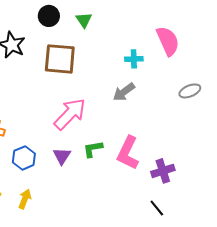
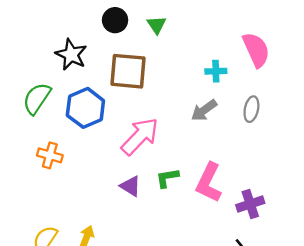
gray ellipse: (190, 91) -> (251, 109), moved, turned -55
purple triangle: (62, 156) -> (130, 186), turned -30
blue hexagon: (24, 158) -> (85, 108), moved, size x1.4

